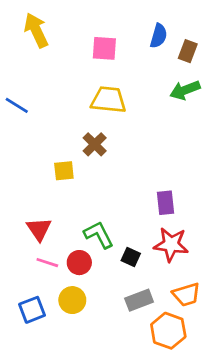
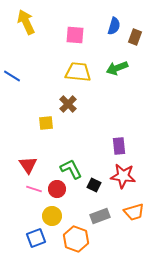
green arrow: (185, 90) -> (117, 68), moved
blue square: (32, 310) -> (36, 238), moved
orange hexagon: (168, 331) -> (76, 239), moved

